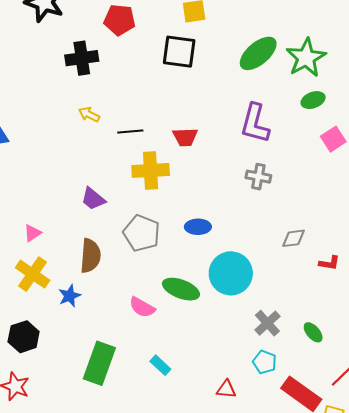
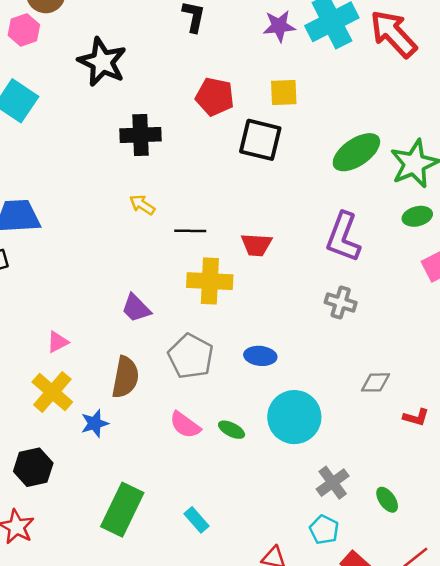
red pentagon: (120, 20) -> (215, 97), moved
green ellipse: (181, 289) -> (232, 430), size x0.6
pink semicircle: (142, 307) -> (185, 425), moved

